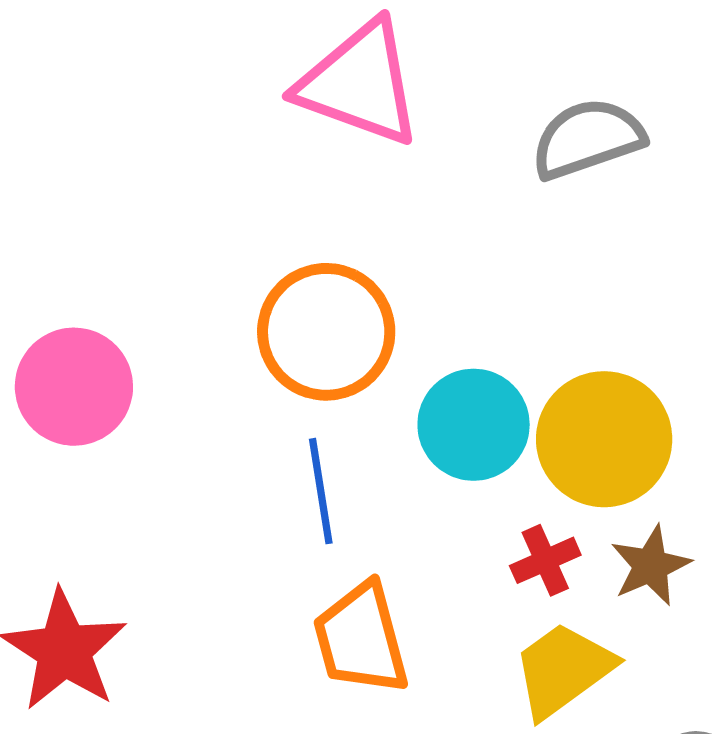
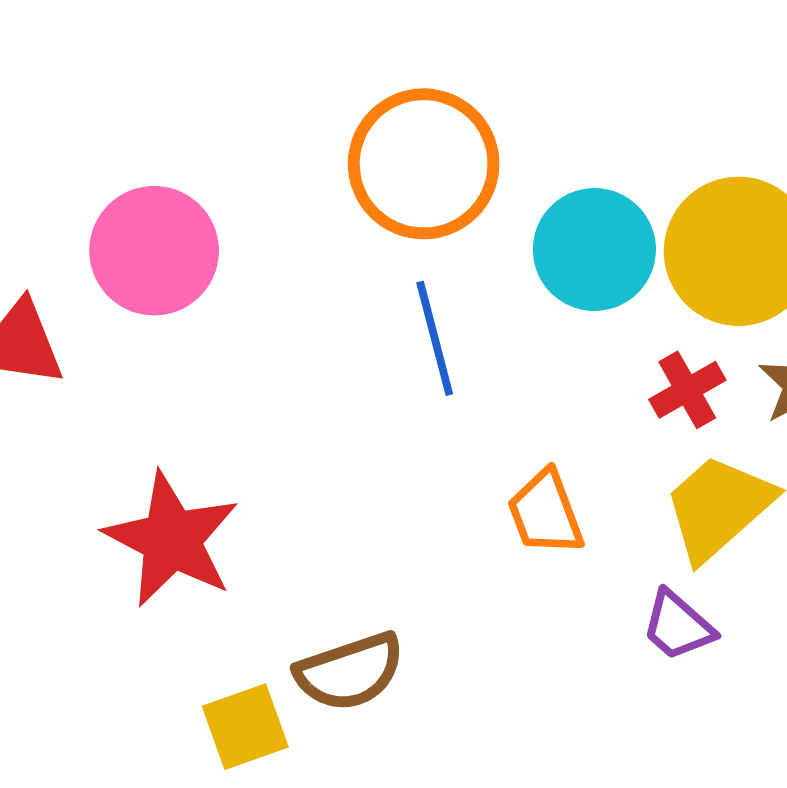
orange trapezoid: (361, 639) -> (545, 513), moved, size x0.7

